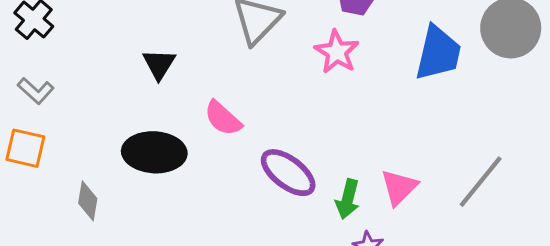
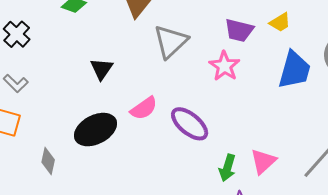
pink semicircle: (223, 118) -> (144, 108), turned -80
black ellipse: (154, 152) -> (95, 130), turned -33
purple ellipse: (288, 173) -> (190, 124), moved

